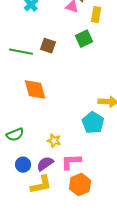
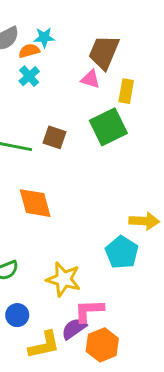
green square: (84, 39) -> (108, 127), size x1.4
yellow star: (54, 141) -> (64, 279), size x1.6
purple semicircle: (45, 164) -> (74, 329), moved

